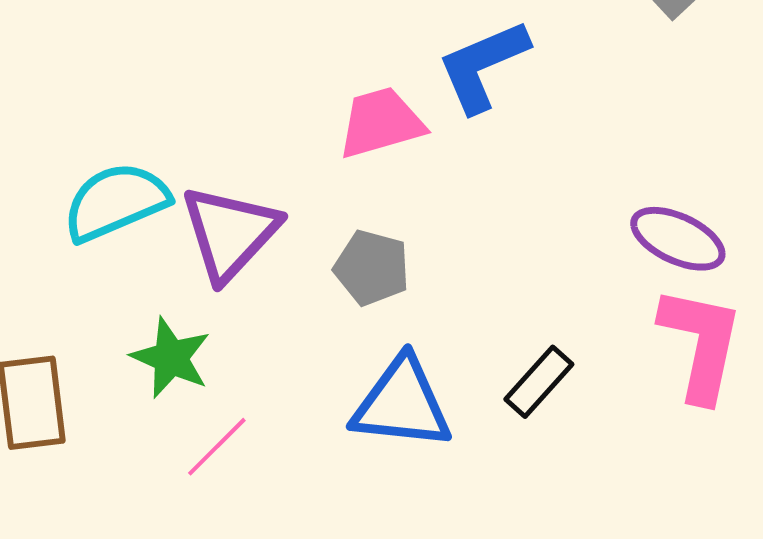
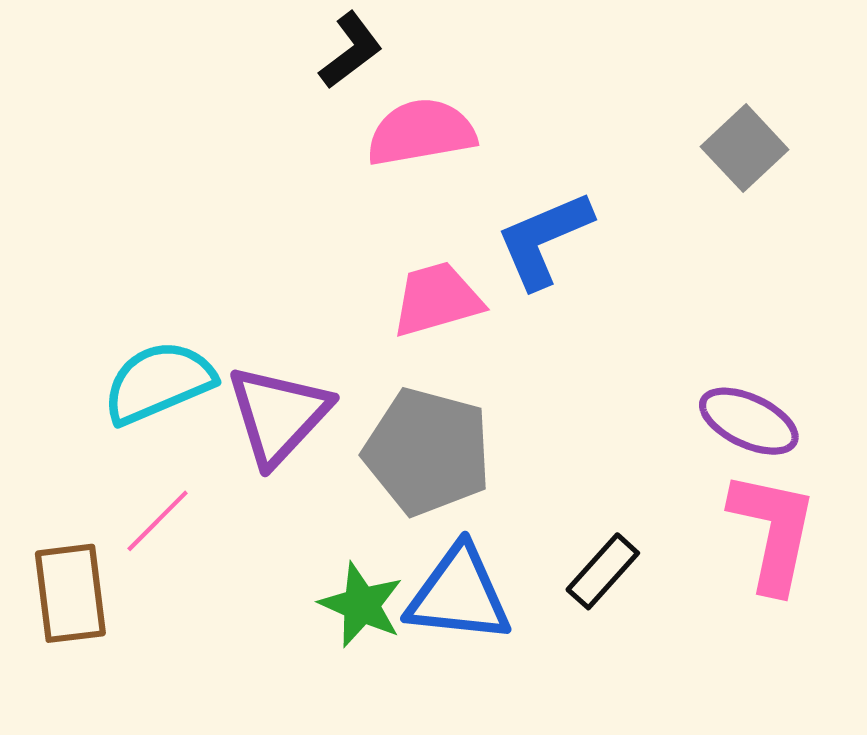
gray pentagon: (372, 268) -> (427, 452), size x1.6
green star: (171, 358) -> (361, 605), moved
pink line: (217, 447) -> (158, 521), moved

